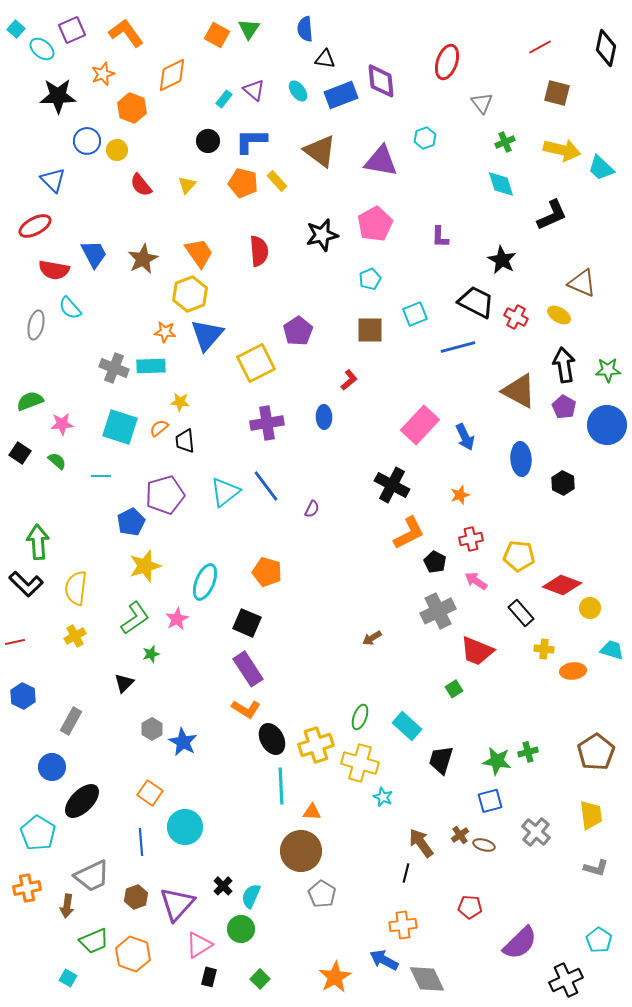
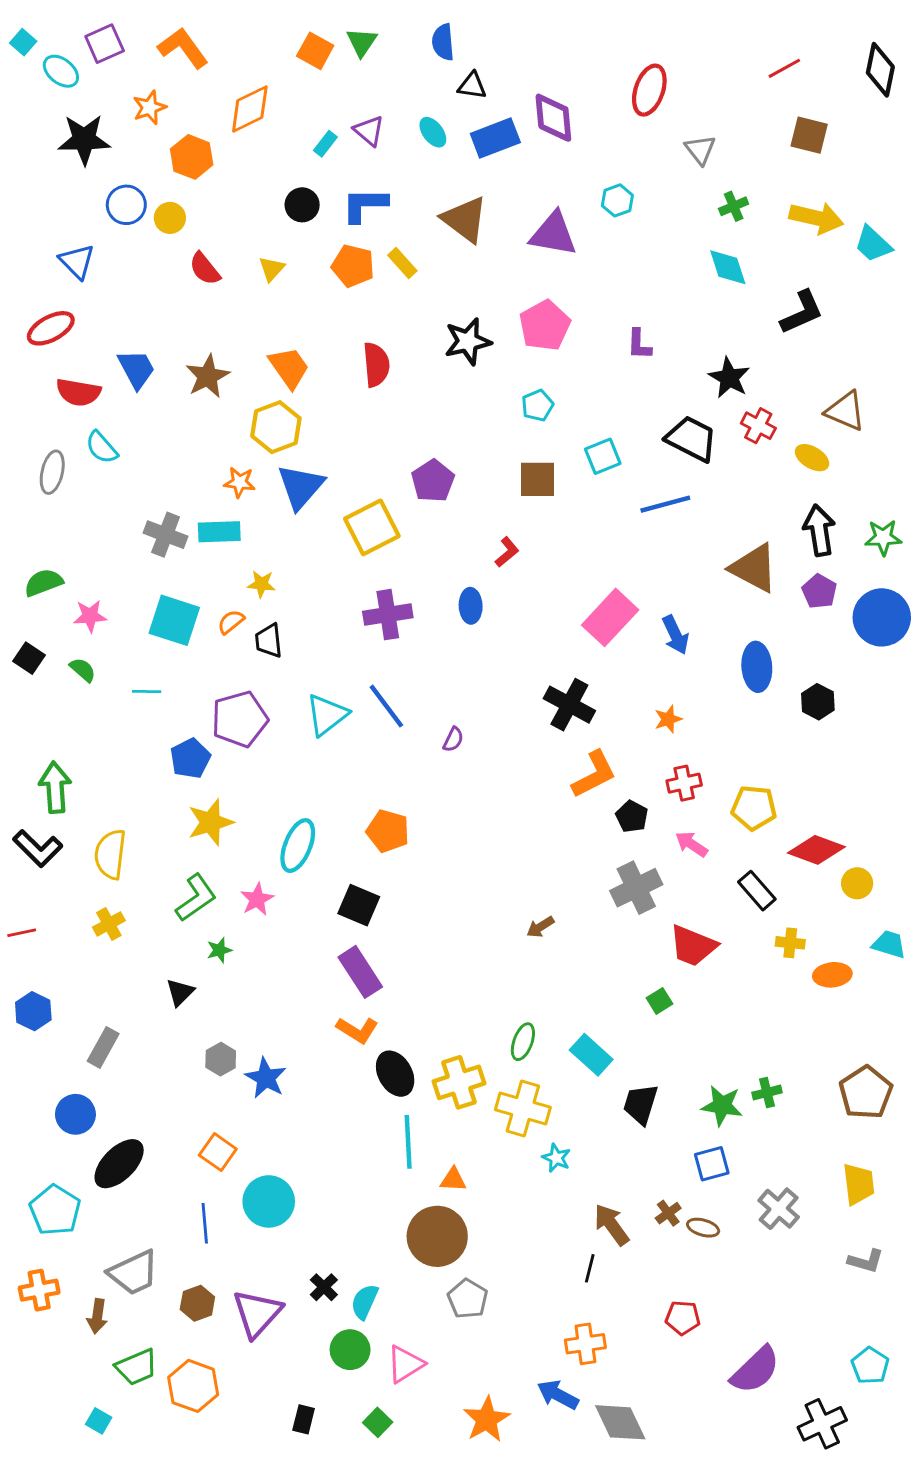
red cross: (516, 317) -> (758, 426), moved
pink triangle: (199, 945) -> (405, 1364), moved

